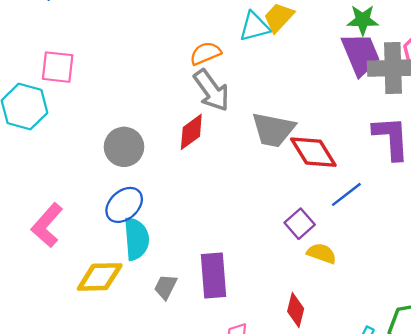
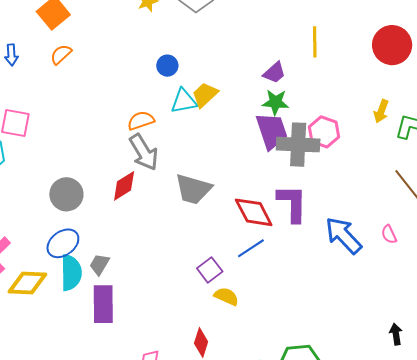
red diamond: (313, 152) -> (254, 212), moved
purple rectangle: (214, 275) -> (103, 304), moved
yellow diamond: (100, 277) -> (27, 283), moved
gray trapezoid: (165, 287) -> (99, 264), moved

